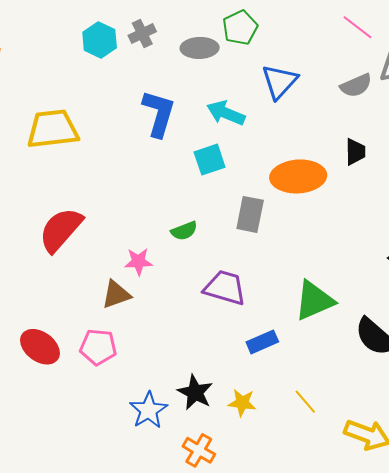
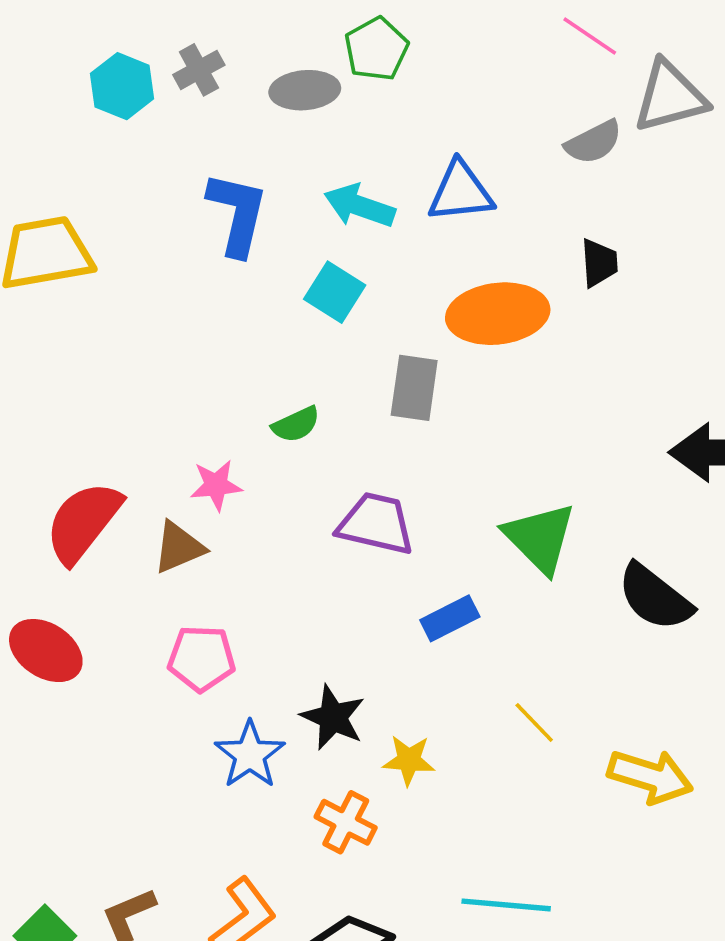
blue triangle: (280, 82) -> (461, 192), moved, turned 45
cyan square: (210, 160) -> (335, 292), turned -36
red semicircle: (61, 230) -> (83, 522), moved
green triangle: (314, 301) -> (540, 538), turned -48
pink pentagon: (98, 347) -> (201, 658), moved
yellow star: (242, 403) -> (409, 760), moved

